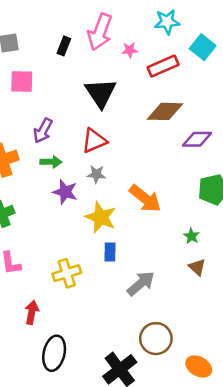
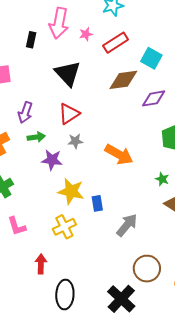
cyan square: (203, 47) -> (151, 58), moved
yellow star: (101, 217) -> (71, 191), moved

